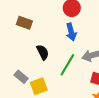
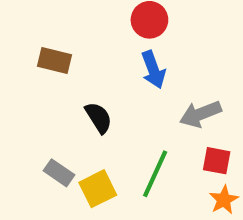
green line: (67, 65) -> (155, 174), moved

